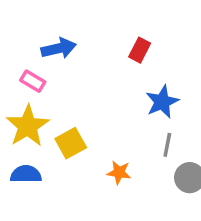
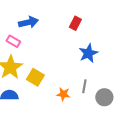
yellow square: (71, 143) -> (35, 77), turned -30
gray line: (167, 145) -> (84, 86), moved

